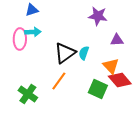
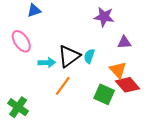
cyan arrow: (33, 32) -> (47, 63), moved
pink ellipse: (20, 39) -> (21, 41), turned -35
green cross: (28, 94) -> (18, 107), moved

